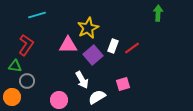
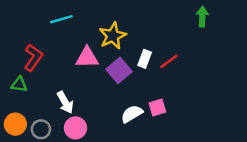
cyan line: (37, 15) -> (61, 19), moved
white arrow: (82, 80) -> (65, 102), moved
gray circle: (27, 81) -> (41, 129), moved
white semicircle: (97, 97) -> (132, 114), moved

